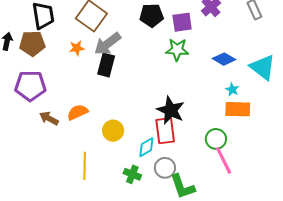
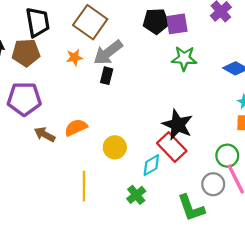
purple square: (182, 22) -> (177, 24), moved
black rectangle: (106, 65) -> (107, 76), size x0.7
red rectangle: (165, 131) -> (172, 147), turned -36
gray circle: (165, 168) -> (213, 184), moved
green cross: (132, 174) -> (136, 195), turned 30

